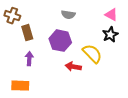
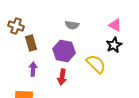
red arrow: (73, 67) -> (62, 77), moved, turned -91

